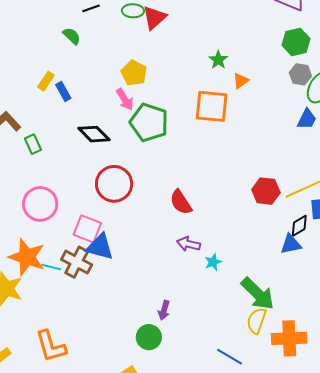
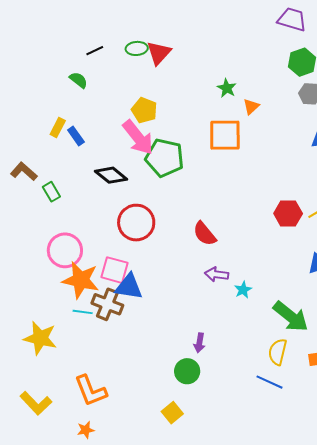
pink arrow: (125, 99) -> (138, 137), size x1.6
orange star: (27, 257) -> (81, 280), moved
yellow semicircle: (257, 321) -> (278, 352), moved

